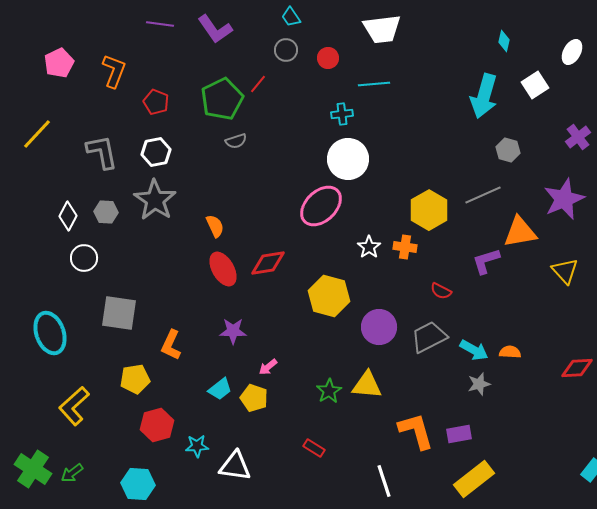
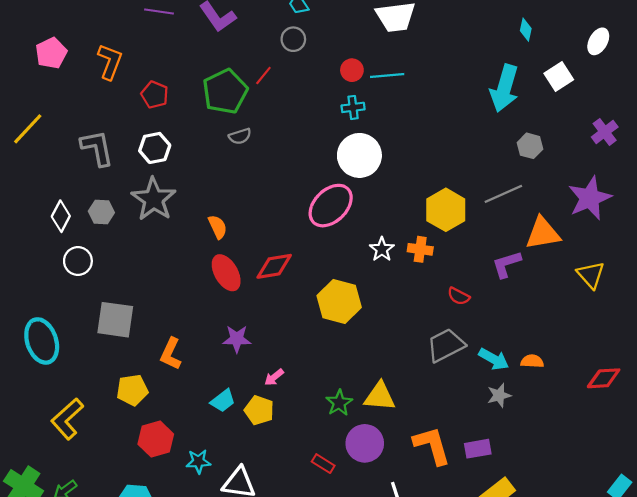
red circle: (328, 58) -> (352, 70), moved
purple circle: (379, 327) -> (365, 443), moved

